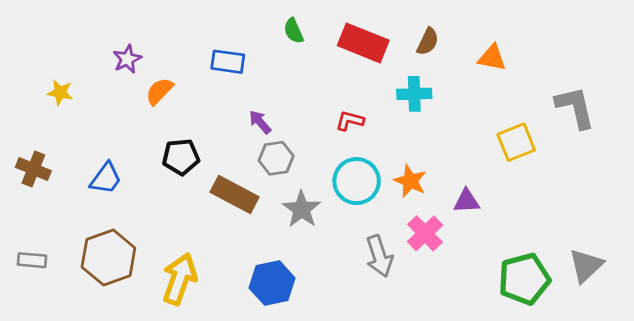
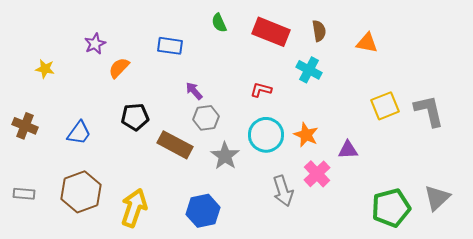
brown semicircle: (428, 42) -> (319, 31), turned -35
cyan cross: (414, 94) -> (309, 70), turned 30
gray L-shape: (575, 107) -> (429, 111), moved

